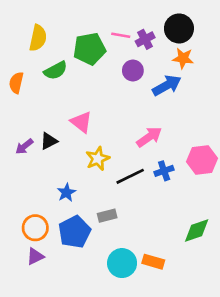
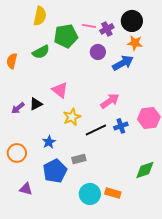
yellow semicircle: (38, 38) -> (40, 16), moved
orange circle: (35, 228) -> (17, 153), moved
purple triangle: (35, 256) -> (26, 189), turned 40

